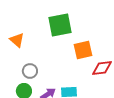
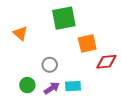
gray circle: (30, 71) -> (50, 65), moved

